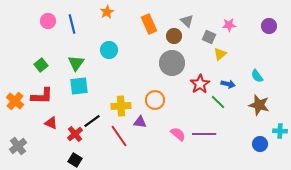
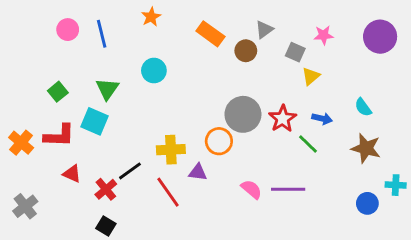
gray triangle: (187, 21) -> (264, 30), turned 40
orange rectangle: (149, 24) -> (210, 34), turned -30
purple circle: (269, 26) -> (380, 37), size x1.5
gray circle: (172, 63) -> (243, 114), moved
cyan square: (79, 86) -> (95, 121), moved, turned 30

